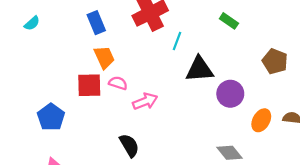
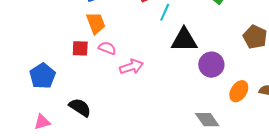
red square: (89, 85) -> (80, 48), size x0.7
black semicircle: (129, 145) -> (80, 107), moved, turned -30

